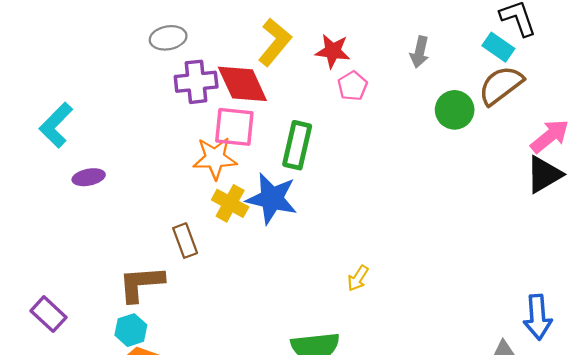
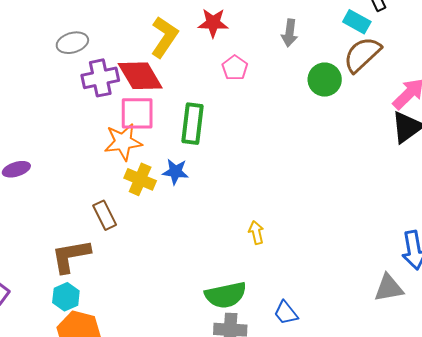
red star: (333, 51) -> (213, 23), moved
blue star: (272, 199) -> (175, 172), size x0.6
yellow arrow: (358, 278) -> (256, 232), turned 140

